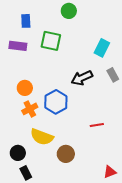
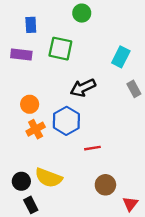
black arrow: (82, 78) -> (83, 88), moved
red line: (97, 125) -> (92, 148), moved
yellow semicircle: (42, 137) -> (49, 178), moved
brown circle: (66, 154) -> (105, 185), moved
red triangle: (110, 172) -> (130, 204), turned -32

